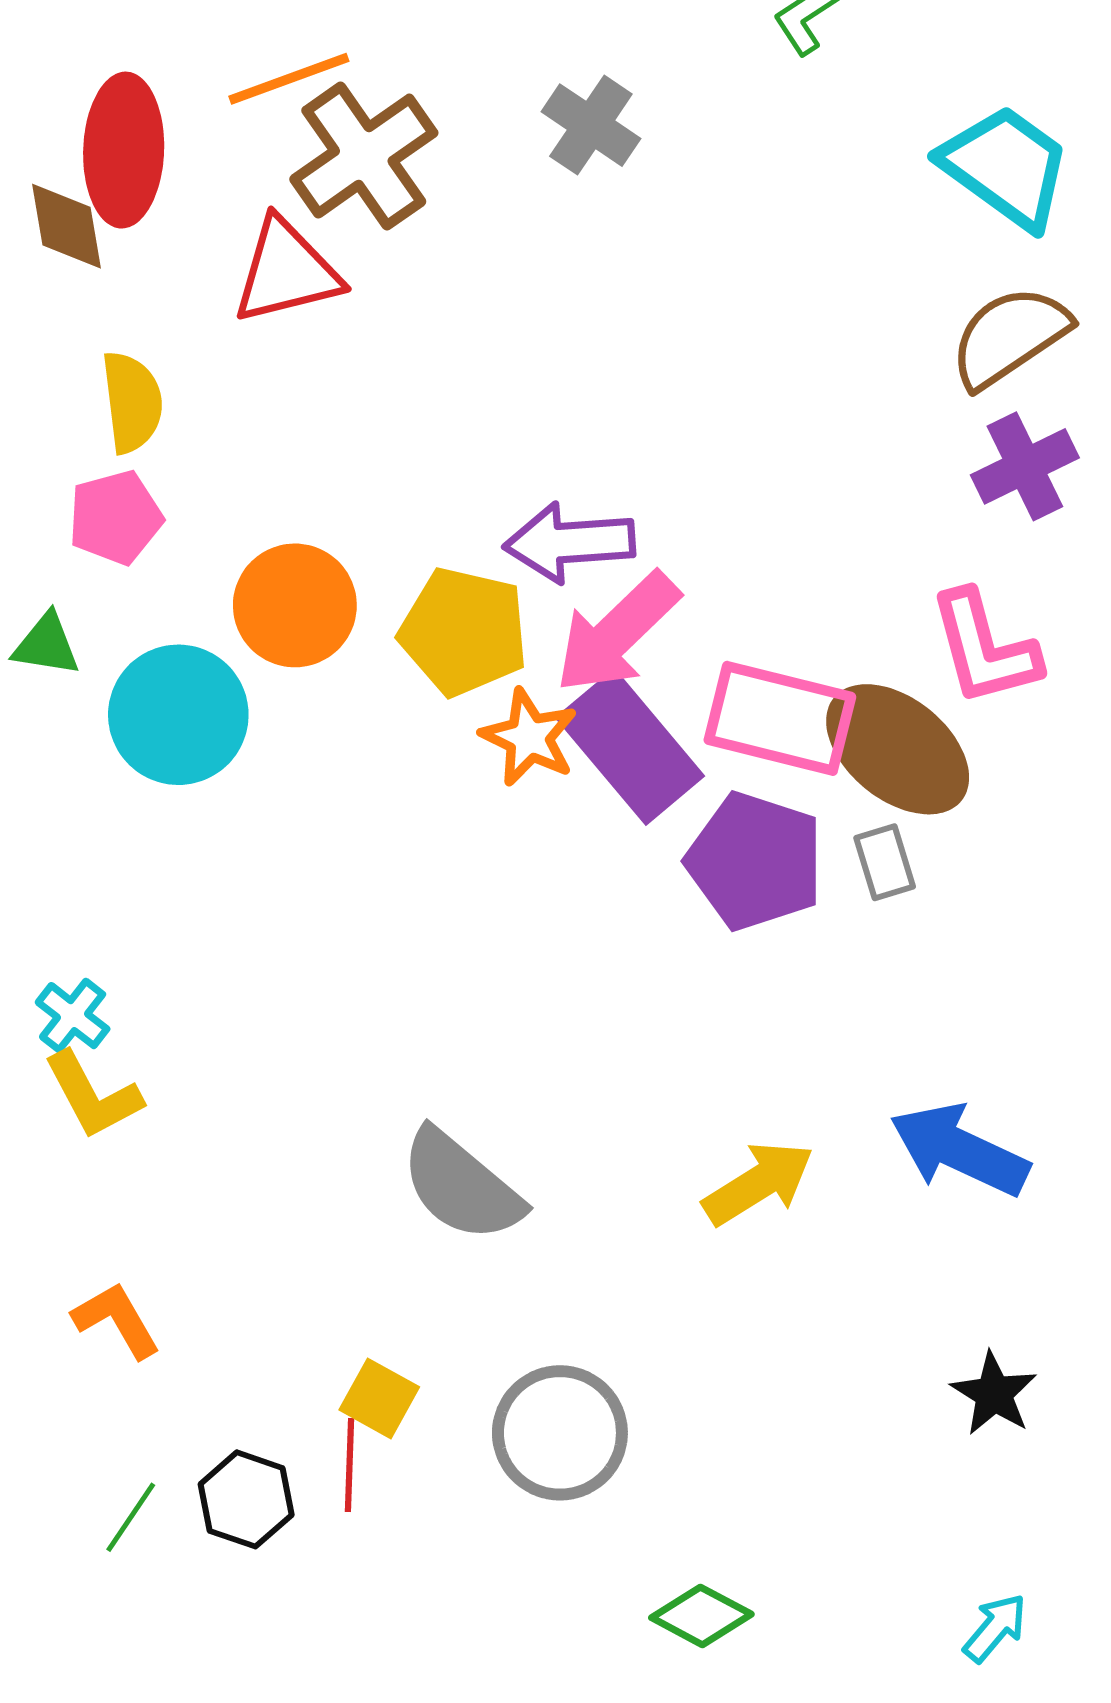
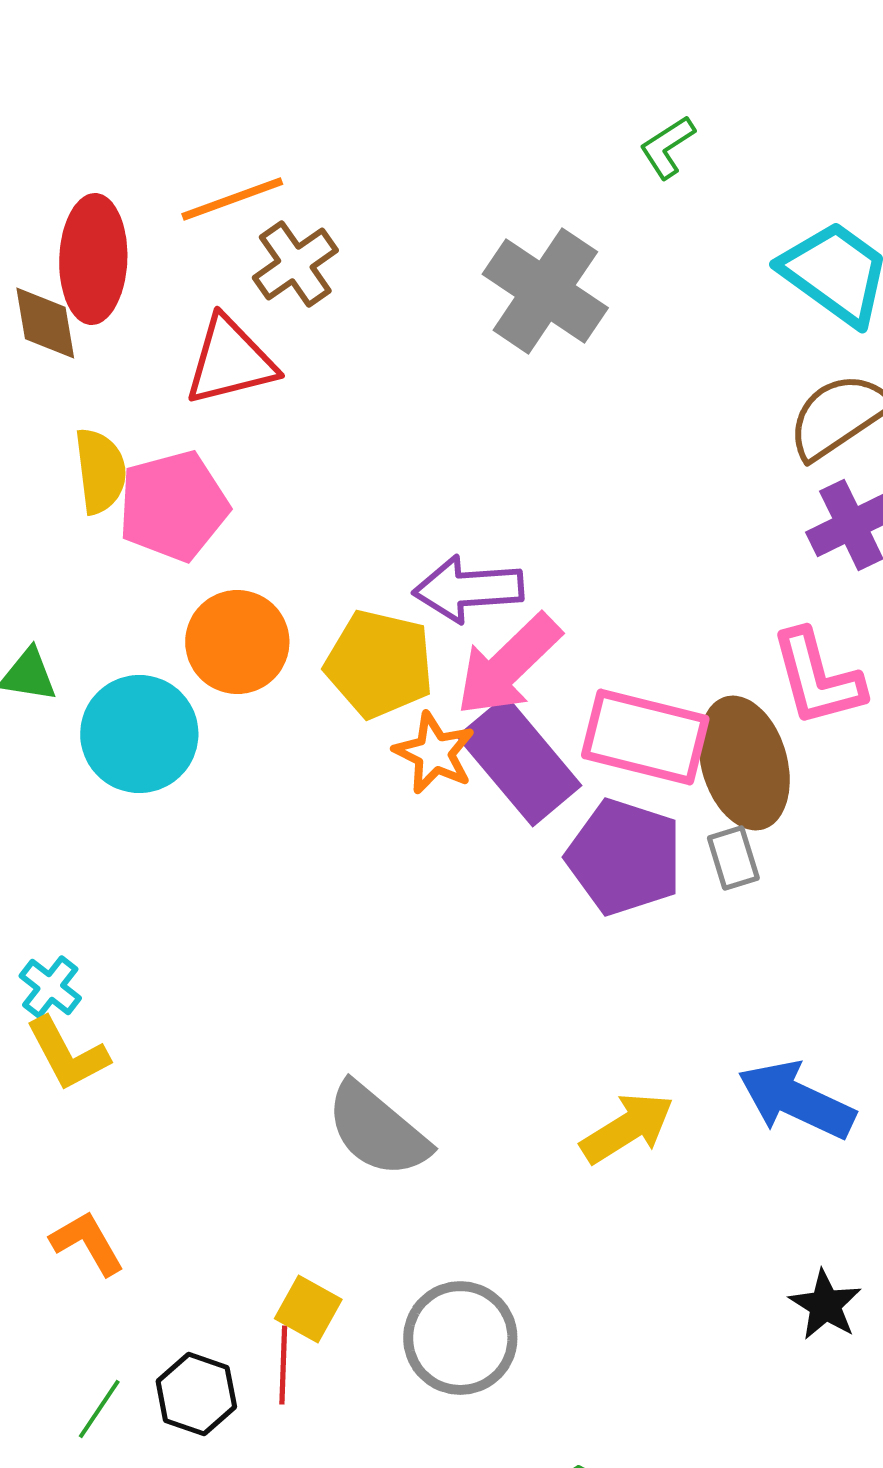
gray cross: (591, 125) -> (545, 291), moved, size x1.5
brown cross: (364, 156) -> (295, 264), size x0.7
pink pentagon: (115, 517) -> (173, 506), moved, size x1.4
brown ellipse: (898, 749) -> (744, 763), turned 35

